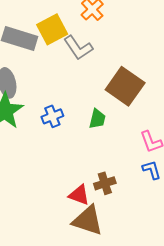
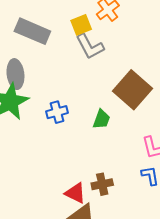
yellow square: (52, 29) -> (81, 25), moved, size x0.7

